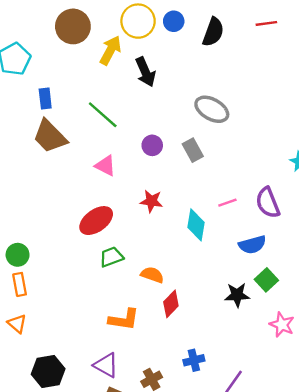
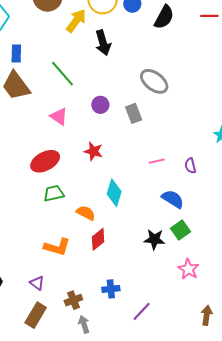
purple semicircle: (268, 203) -> (190, 166), size x0.6
cyan diamond: (196, 225) -> (114, 193), moved
blue semicircle: (252, 245) -> (173, 199), turned -140
purple triangle: (106, 365) -> (37, 283), size x0.7

